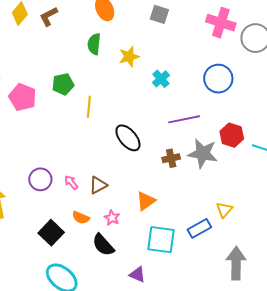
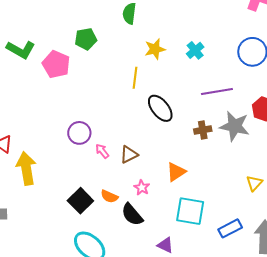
yellow star: (129, 57) -> (155, 49), moved
green pentagon: (63, 84) -> (86, 39), moved
yellow line: (89, 107) -> (135, 78), moved
purple circle: (40, 179) -> (79, 133), moved
orange semicircle: (81, 218) -> (109, 196), moved
blue rectangle: (199, 228) -> (230, 228), moved

